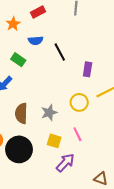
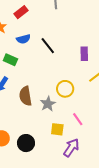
purple rectangle: (88, 69) -> (84, 54), moved
yellow circle: (79, 102) -> (65, 89), moved
brown semicircle: (21, 113) -> (25, 96), moved
black circle: (19, 149) -> (26, 143), size x0.7

